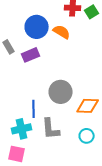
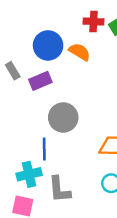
gray circle: (61, 92) -> (63, 117), moved
gray L-shape: (51, 129) -> (59, 190), moved

